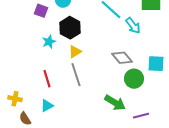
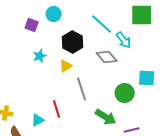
black hexagon: (70, 28) -> (73, 42), moved
gray diamond: (122, 58) -> (107, 57), moved
gray line: (76, 75) -> (82, 89), moved
red line: (47, 79) -> (57, 109), moved

